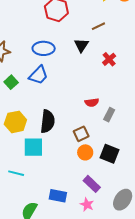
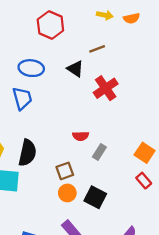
black triangle: (81, 45) -> (75, 69), turned -35
red cross: (109, 59) -> (106, 88), size x1.5
blue trapezoid: (38, 75) -> (22, 98), turned -65

